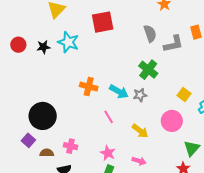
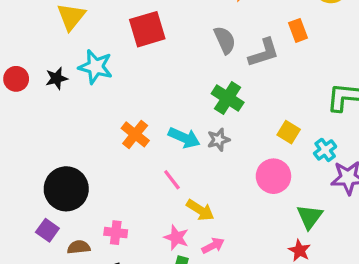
orange cross: (89, 87) -> (135, 134), turned 30
yellow arrow: (140, 131) -> (200, 210), moved
pink arrow: (139, 161) -> (213, 246), moved, turned -40

